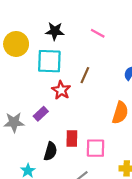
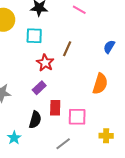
cyan square: (49, 61) -> (34, 36), size x0.7
purple rectangle: (41, 114) -> (39, 88), moved

